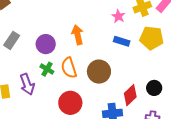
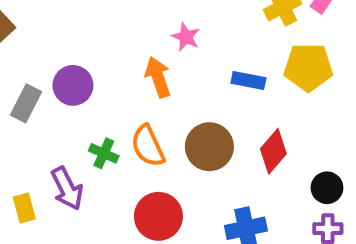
pink star: (118, 16) -> (186, 37), moved
purple circle: (46, 44) -> (73, 85), moved
black circle: (154, 88) -> (327, 188), moved
red diamond: (130, 95) -> (273, 151), moved

